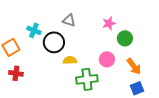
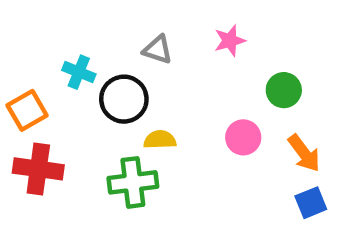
pink star: (109, 23) -> (230, 41), moved
red cross: (16, 73) -> (38, 169), size x1.5
green cross: (87, 79) -> (133, 182), moved

